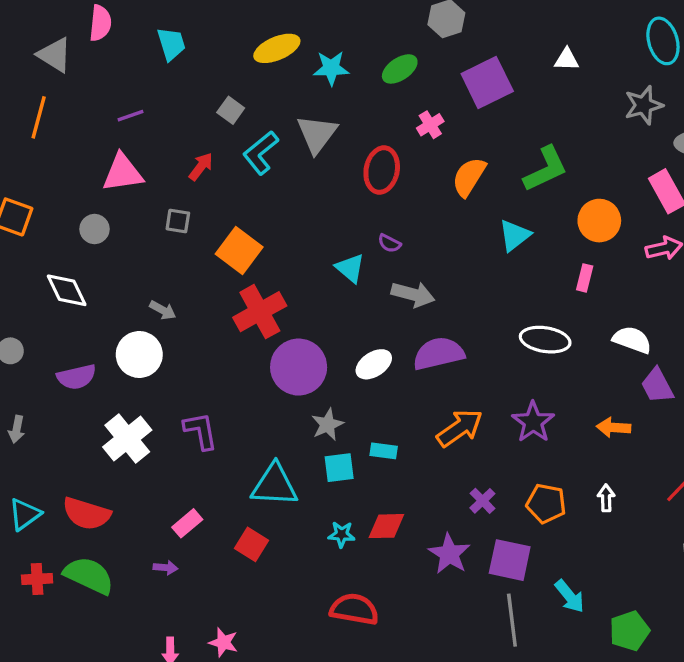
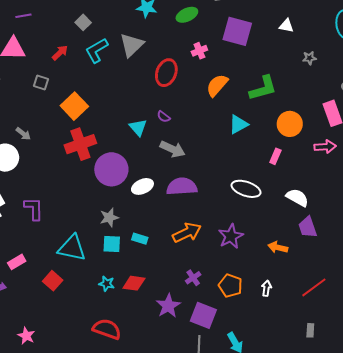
purple square: (487, 82) -> (237, 31), turned 32
gray star: (644, 105) -> (309, 58), moved, size x0.6
purple circle: (299, 367) -> (111, 169), moved

